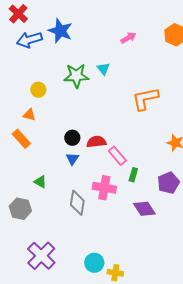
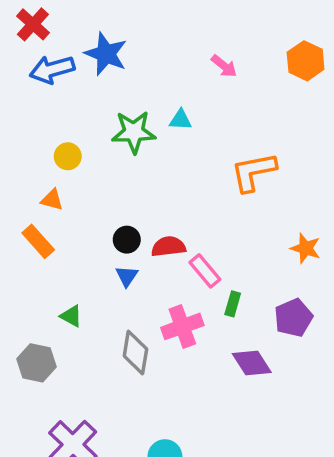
pink arrow: (128, 38) -> (224, 66), turned 70
cyan triangle: (103, 69) -> (181, 120), turned -48
pink cross: (104, 188) -> (182, 326), turned -30

